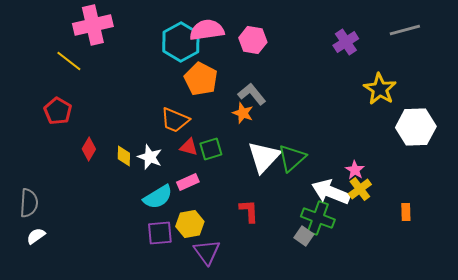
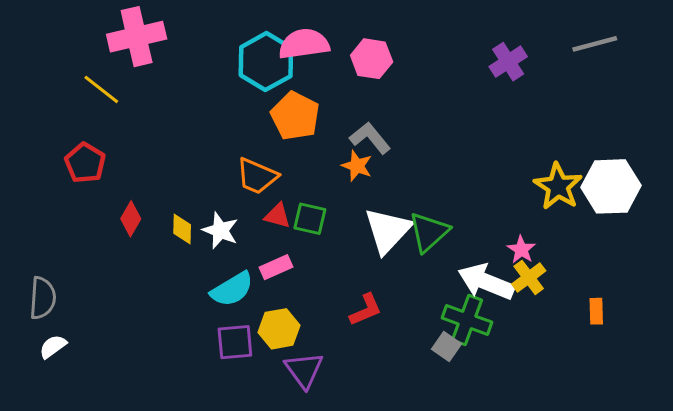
yellow star: (380, 89) -> (558, 186), moved
green square: (211, 149) -> (310, 219), turned 30
red L-shape: (249, 211) -> (366, 310), turned 70

